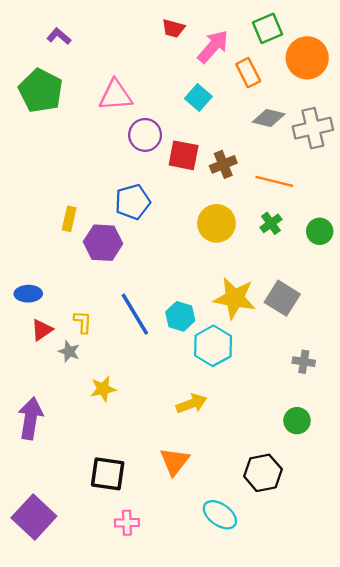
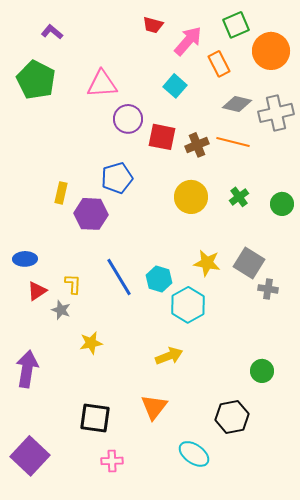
orange line: (274, 181) -> (233, 142), moved
yellow star: (235, 298) -> (207, 263), size x0.7
gray cross: (304, 362) -> (268, 289), moved

